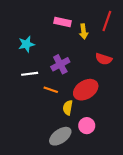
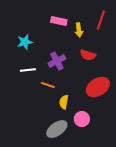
red semicircle: (104, 59) -> (88, 55), moved
red ellipse: (86, 90) -> (98, 87), moved

